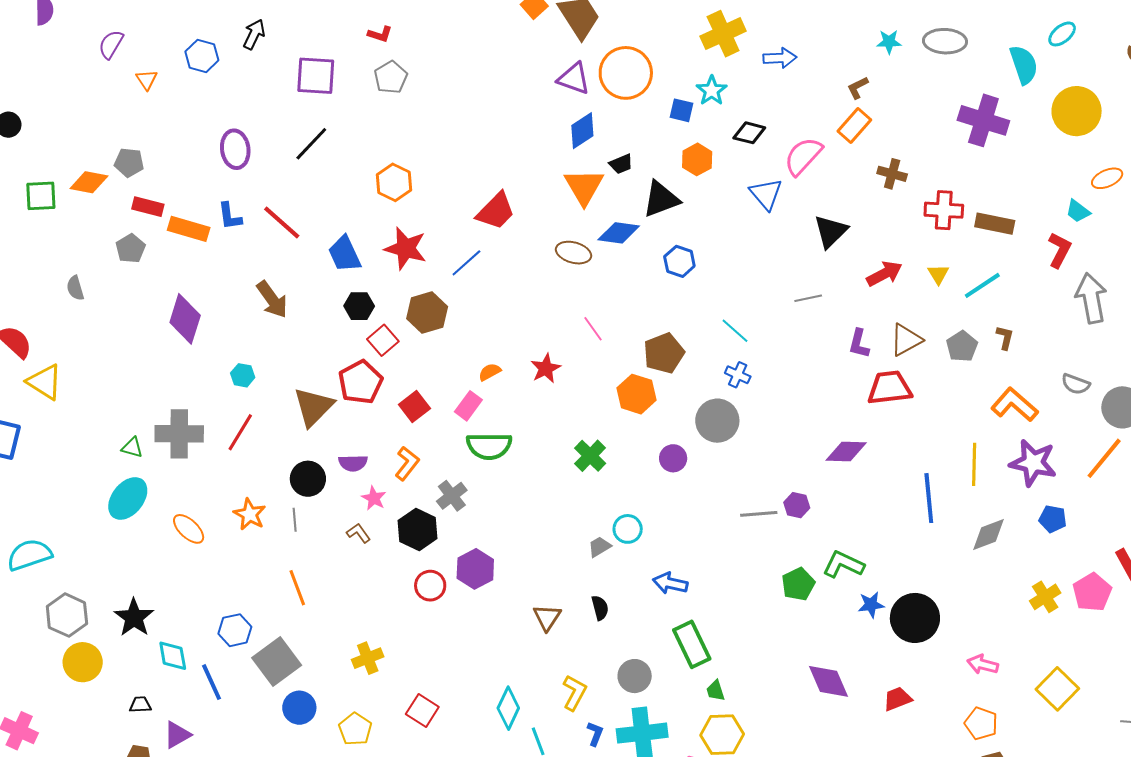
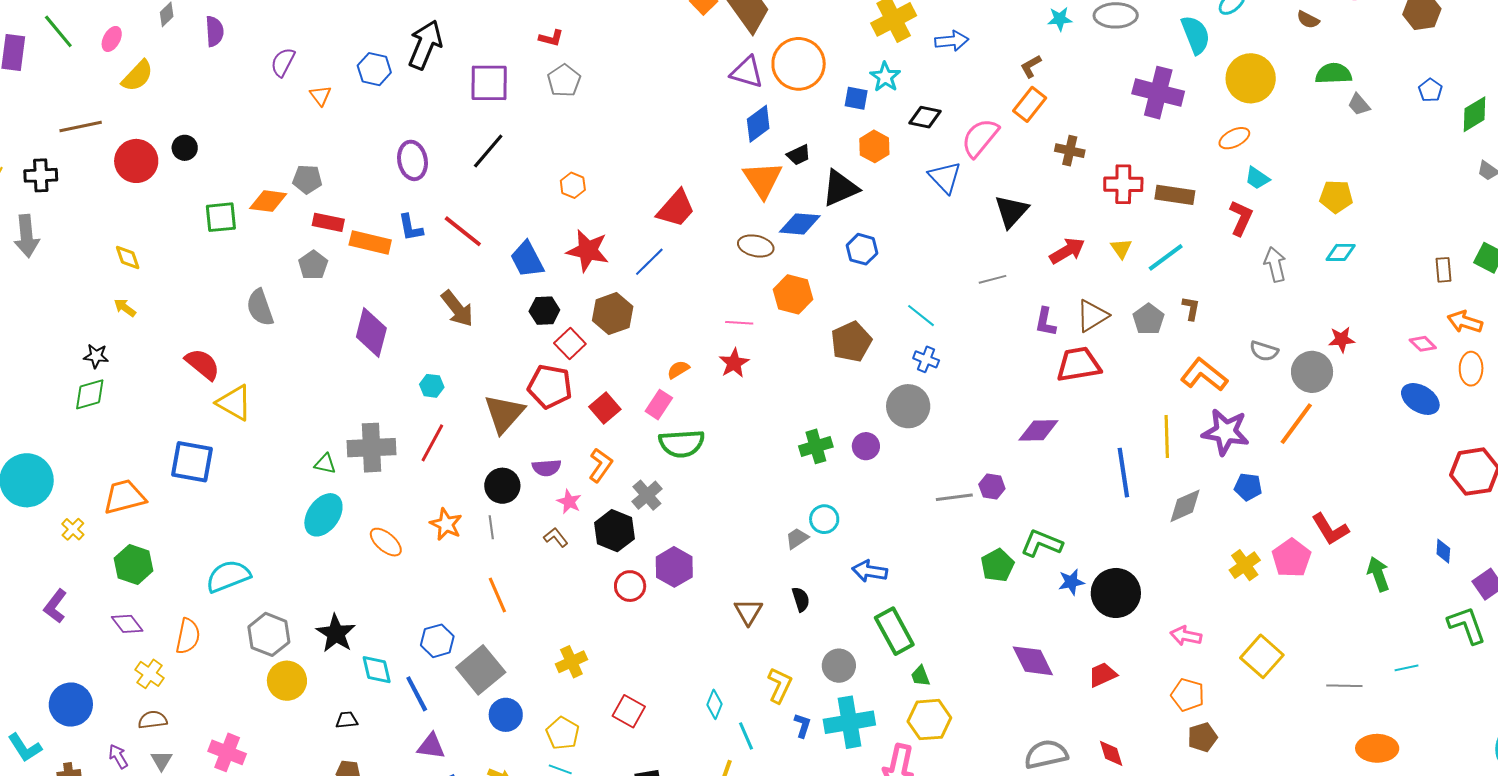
black arrow: (254, 34) -> (425, 45), size x1.6
orange ellipse: (1107, 178) -> (1234, 138), moved
orange hexagon: (394, 182) -> (573, 185), size x0.7
gray semicircle: (75, 288) -> (260, 308), size x1.5
gray arrow: (1091, 298) -> (1275, 264), size x0.7
pink line: (593, 329) -> (739, 323), moved, turned -48
red pentagon: (361, 382) -> (550, 386), turned -30
orange hexagon: (637, 394) -> (793, 294), moved
green cross: (590, 456) -> (816, 446), moved, turned 32
cyan diamond: (508, 708) -> (714, 704), size x0.7
purple triangle: (177, 735) -> (431, 746), moved, turned 40

